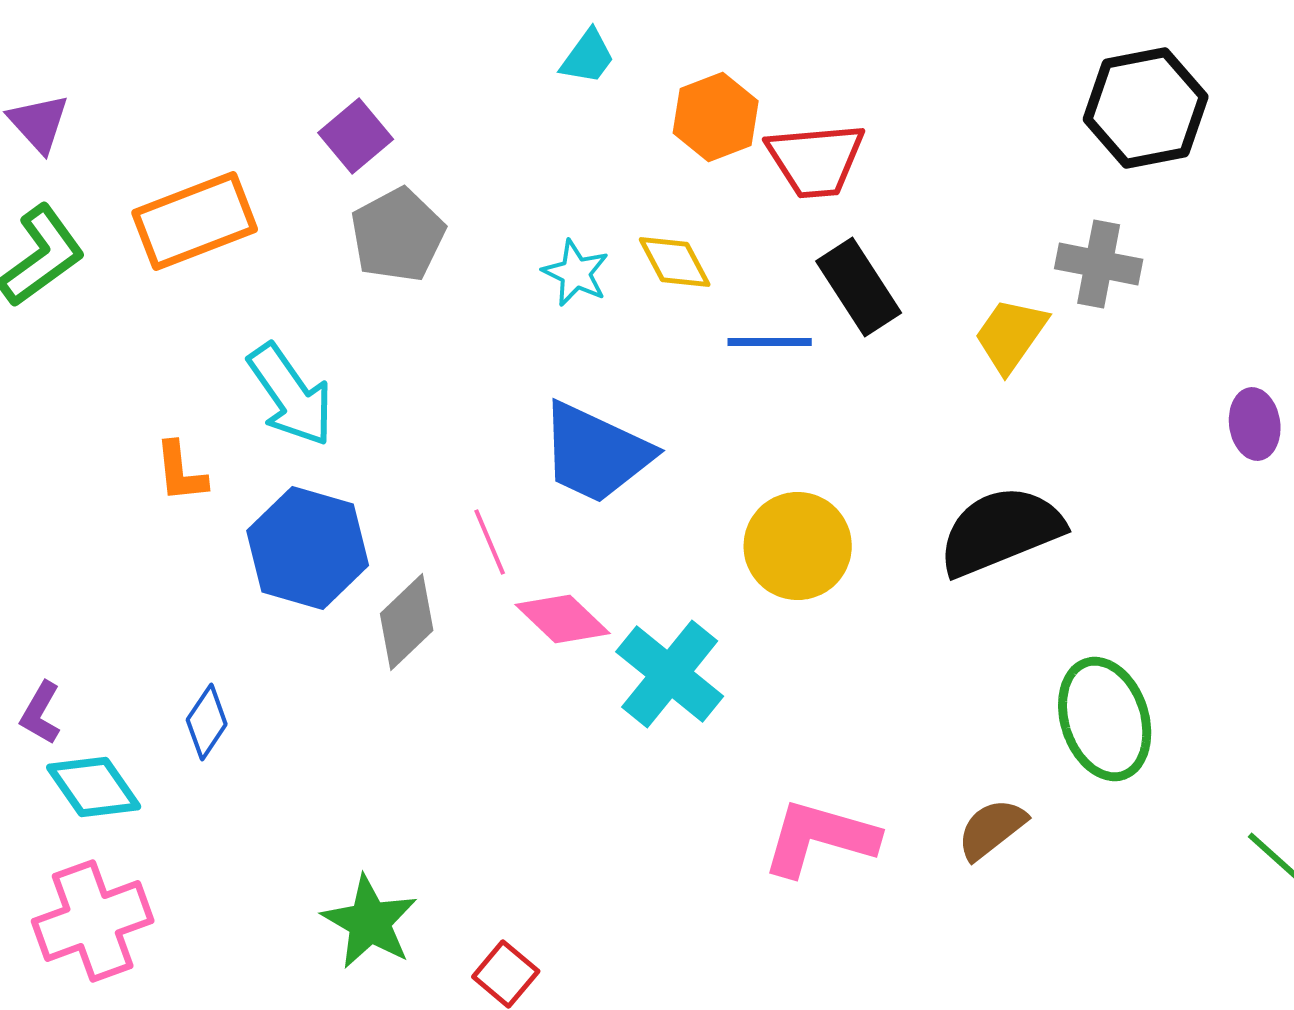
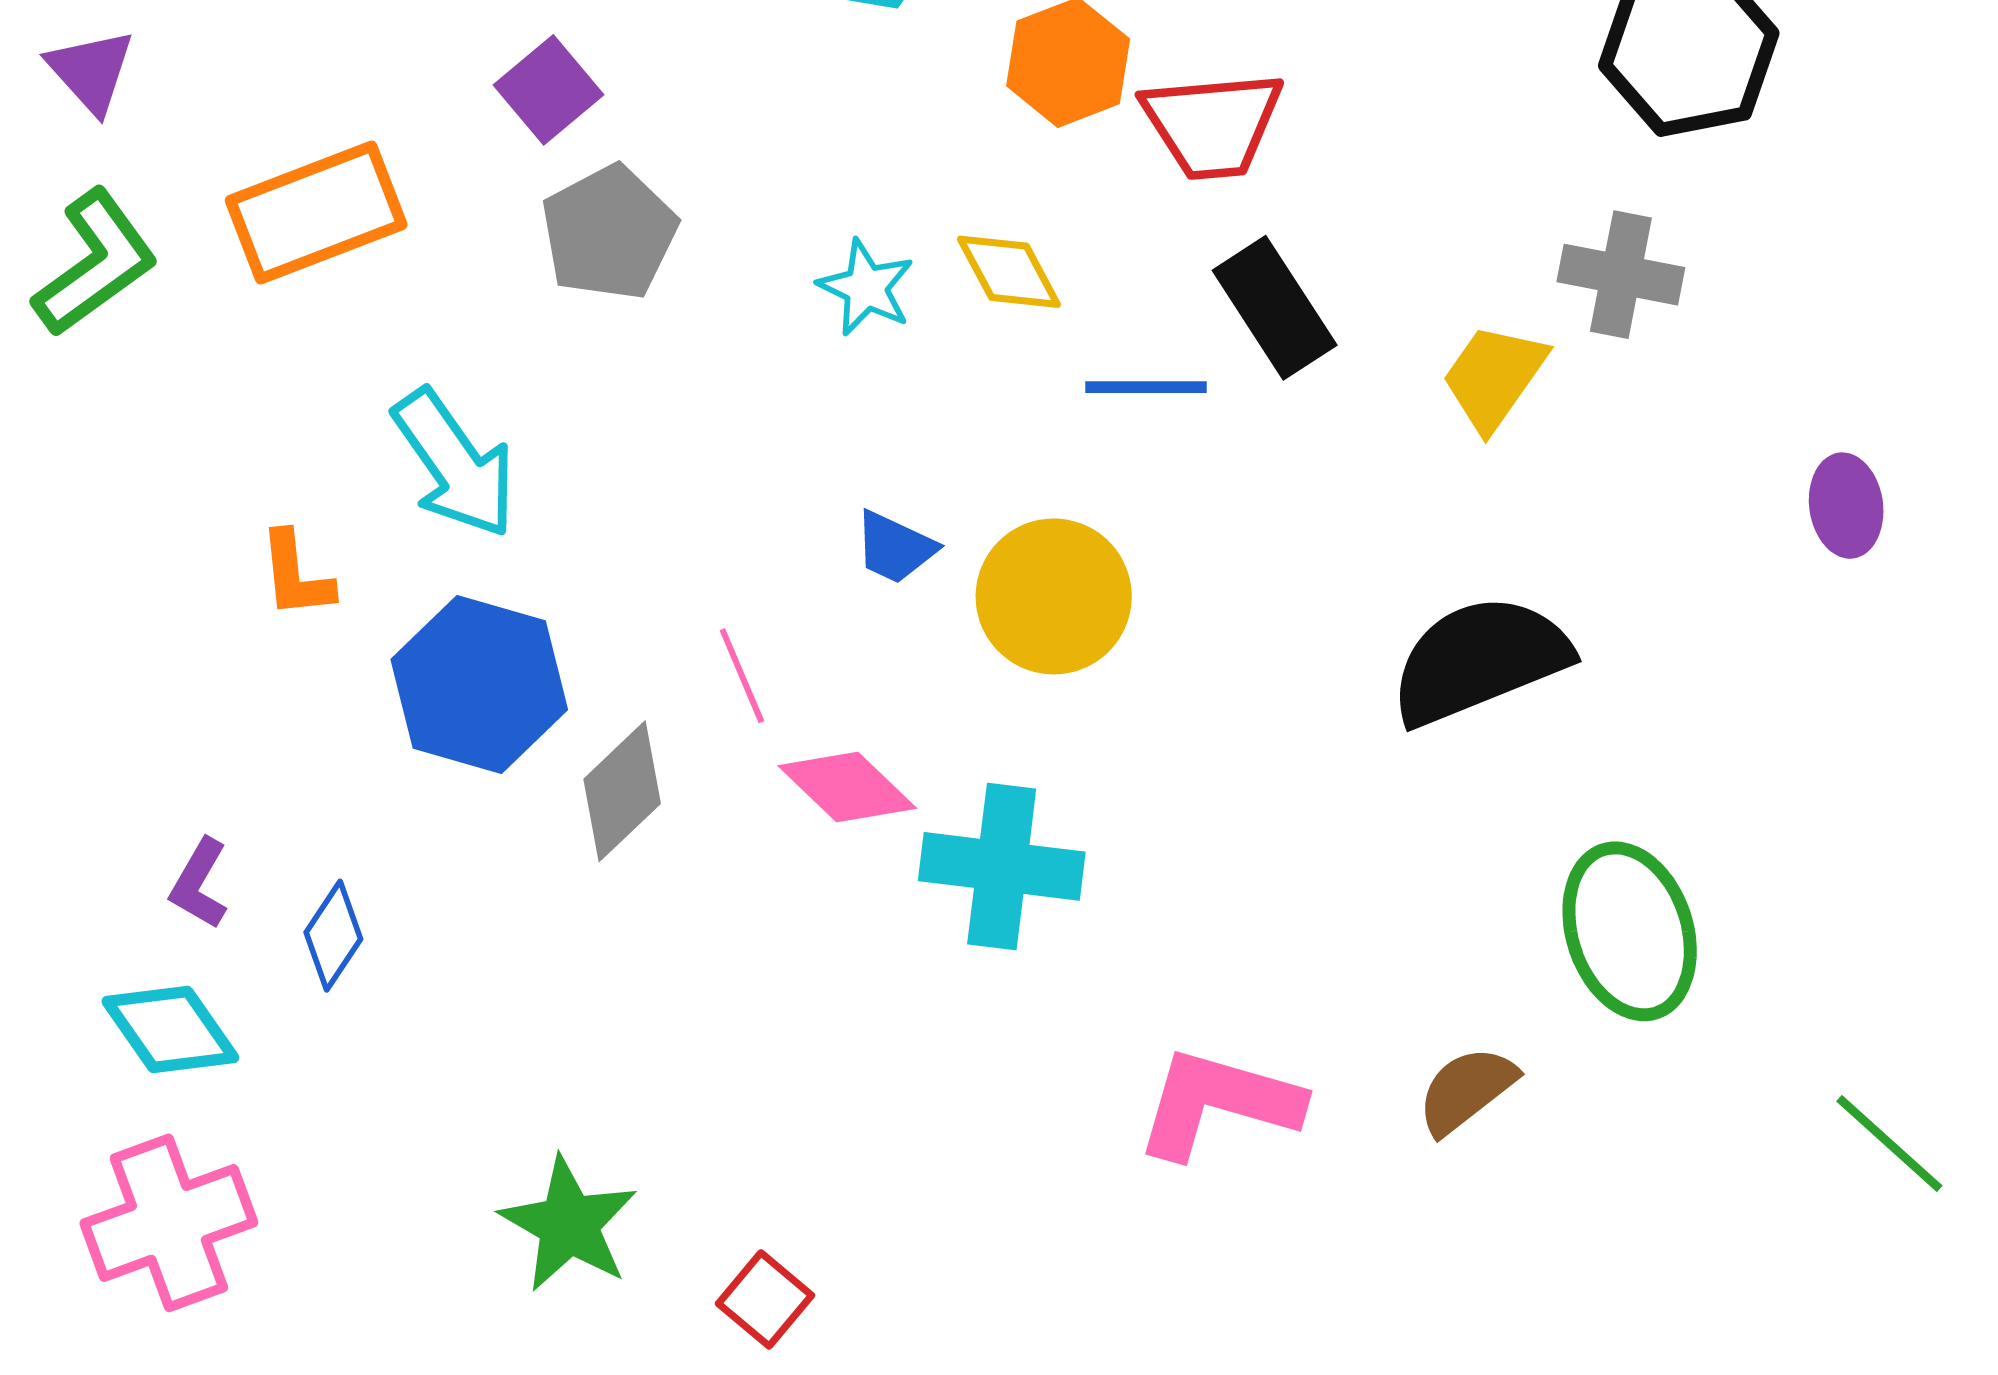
blue trapezoid: (596, 453) -> (895, 547), size x0.5
yellow circle: (798, 546) -> (1054, 596), moved
cyan cross: (670, 674) -> (1002, 866), turned -32
purple L-shape: (41, 713) -> (199, 884), moved

